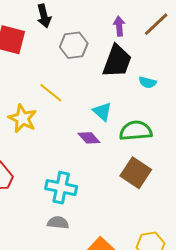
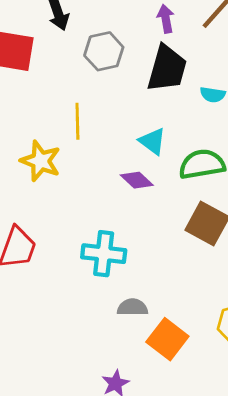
yellow line: (51, 93) -> (77, 121), turned 55
gray semicircle: (58, 223) -> (133, 307), moved

